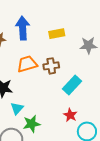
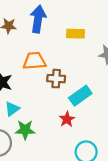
brown cross: (51, 66) -> (56, 79), moved
red star: (70, 115) -> (67, 119), moved

